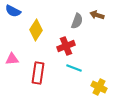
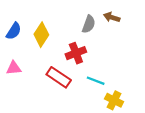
blue semicircle: (13, 11) -> (14, 31), moved, turned -84
cyan line: (74, 68) -> (96, 81), moved
red rectangle: (38, 73) -> (59, 77), moved, turned -65

